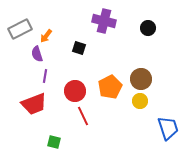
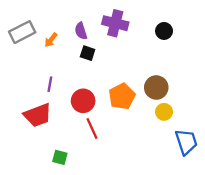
purple semicircle: (37, 54) -> (81, 31), moved
yellow circle: (140, 101) -> (164, 112), moved

